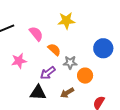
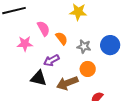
pink semicircle: (36, 34) -> (43, 28), moved
gray star: (70, 62) -> (84, 47), moved
brown arrow: (67, 93) -> (67, 83), size x1.5

